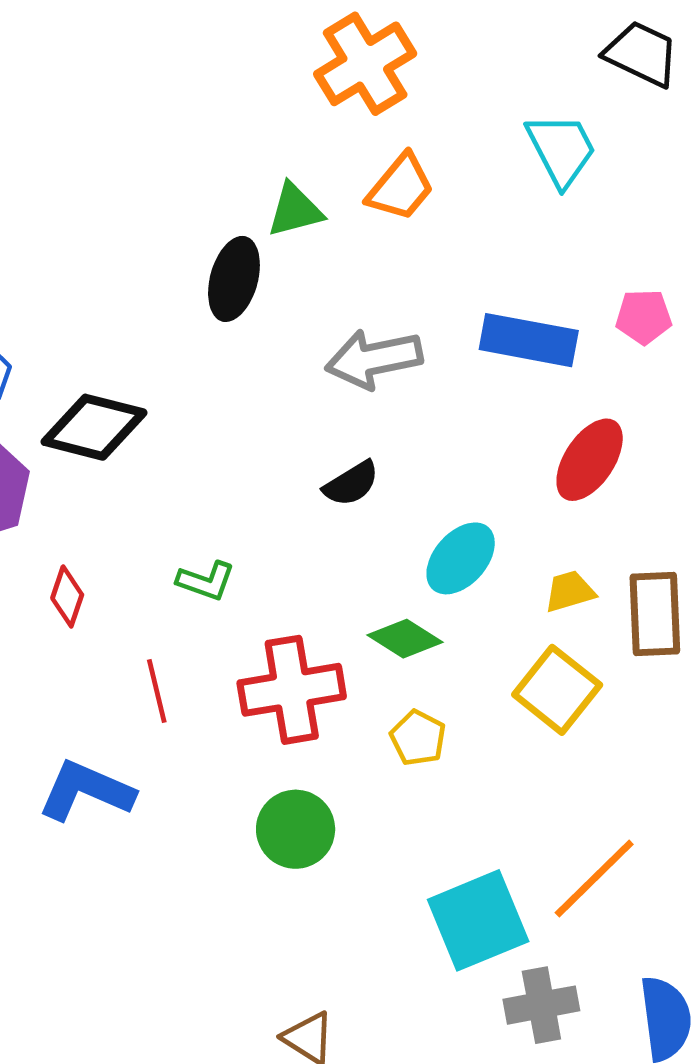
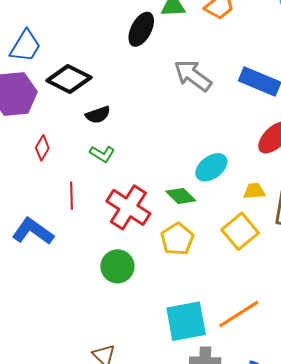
gray arrow: (374, 359) -> (193, 76), turned 36
black semicircle: (351, 484) -> (98, 115), moved
red cross: (292, 690) -> (128, 207), turned 30
yellow pentagon: (418, 738) -> (177, 239), size x1.4

